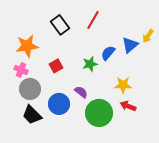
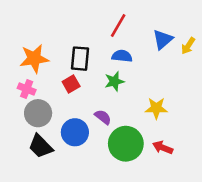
black rectangle: (60, 25) -> (80, 59), moved, turned 42
blue triangle: (130, 45) -> (163, 39), moved
blue semicircle: (108, 53) -> (122, 56), moved, turned 56
red arrow: (128, 106) -> (163, 148), moved

